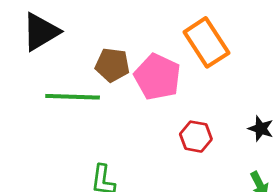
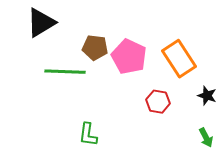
orange rectangle: (206, 42) -> (179, 59), moved

